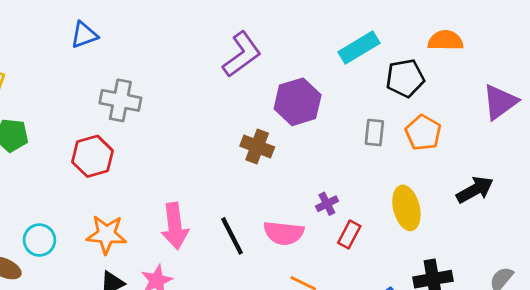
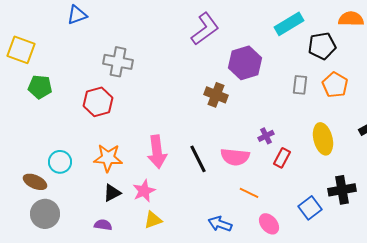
blue triangle: (84, 35) -> (77, 15), moved

